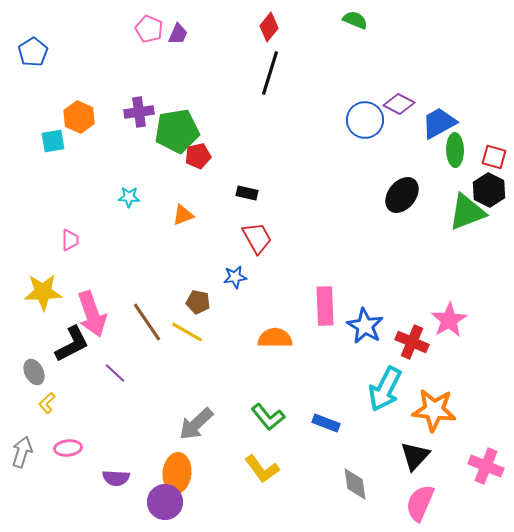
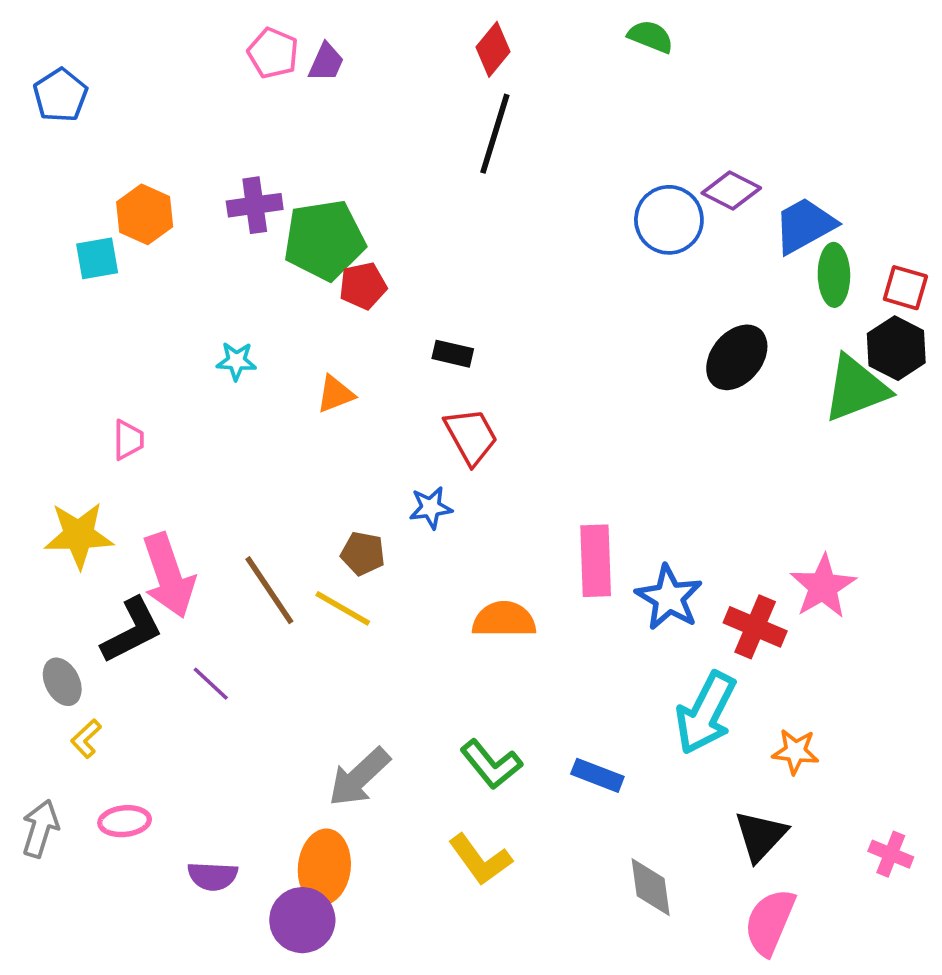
orange star: (434, 410) -> (795, 751), size x0.6
pink cross: (486, 466) -> (891, 854), size x0.7

